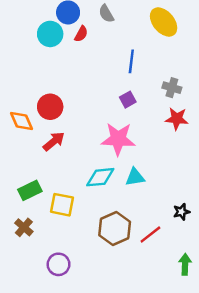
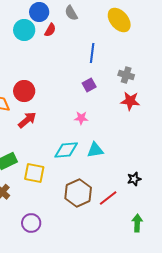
pink star: (118, 139) -> (81, 118), size x0.5

